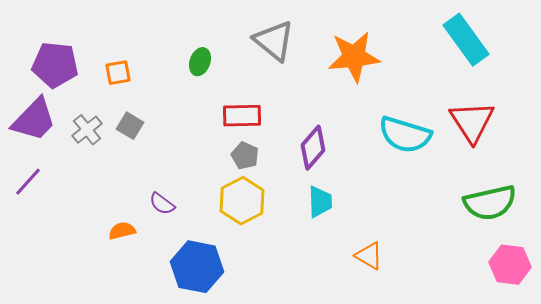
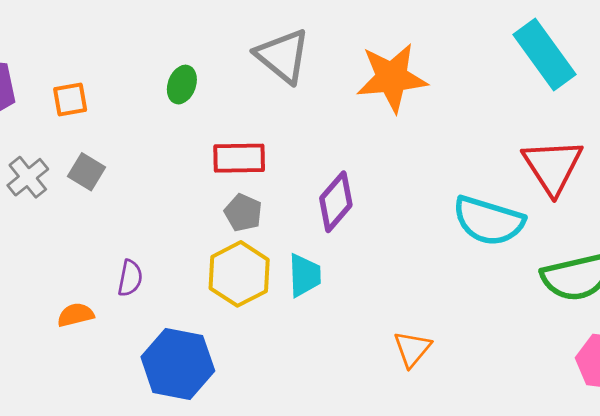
cyan semicircle: (405, 135) -> (489, 221), moved
cyan trapezoid: (320, 202) -> (305, 275), moved
purple semicircle: (162, 204) -> (130, 278), turned -116
orange triangle: (369, 256) -> (412, 349), turned 40

